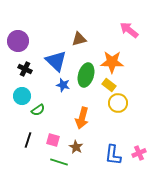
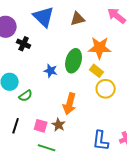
brown triangle: (79, 39) -> (78, 19), moved
blue triangle: (56, 61) -> (44, 17), moved
black cross: (25, 69) -> (24, 44), moved
brown star: (76, 147) -> (59, 125), moved

